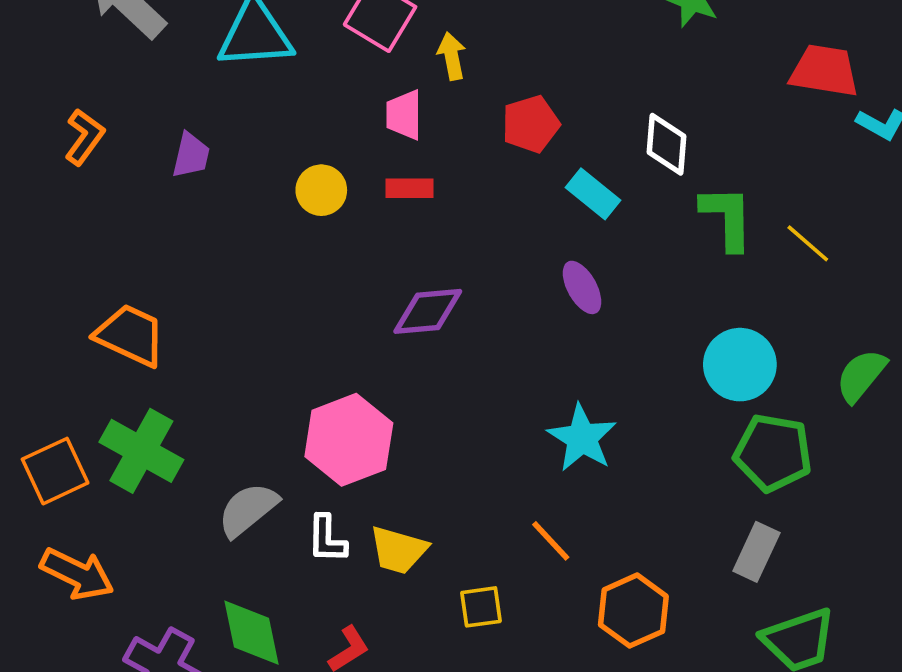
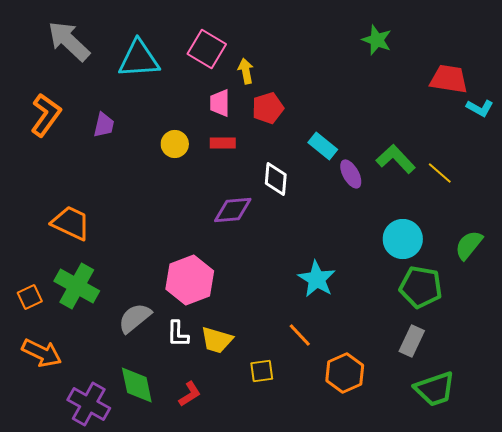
red pentagon: (531, 124) -> (268, 108), moved
orange L-shape: (84, 137) -> (46, 115), size x1.4
white diamond: (666, 144) -> (276, 179), moved
green L-shape: (727, 218) -> (396, 159), turned -42
purple ellipse: (582, 287) -> (351, 174), moved
orange square: (55, 471) -> (30, 297), size x0.7

